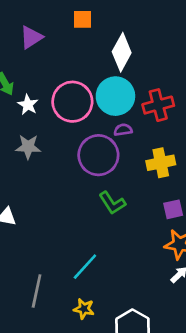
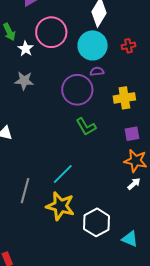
pink circle: (72, 102) -> (51, 32), moved
red cross: (158, 105) -> (129, 46), moved, size x0.6
yellow star: (84, 309) -> (60, 206), size x1.8

